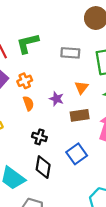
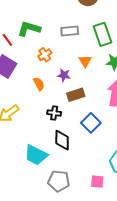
green L-shape: (28, 43) -> (29, 29), turned 40
orange cross: (25, 81) -> (45, 55), moved
brown rectangle: (80, 115) -> (76, 95), moved

